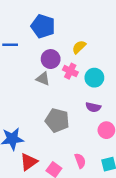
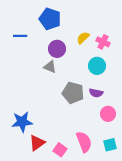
pink cross: (70, 71) -> (103, 42), moved
gray pentagon: (57, 120) -> (73, 93), moved
pink semicircle: (80, 161) -> (84, 142), size x1.5

